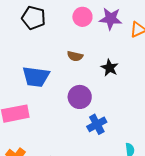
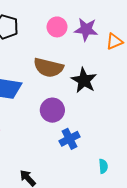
brown semicircle: (75, 56) -> (48, 68), size x1.8
black star: (110, 68) -> (84, 80), size x1.4

